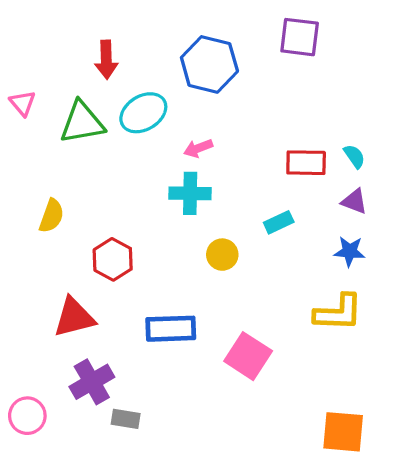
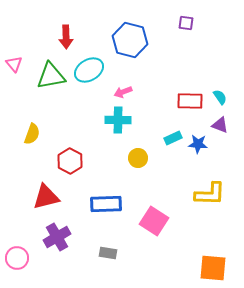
purple square: (300, 37) -> (186, 23), size x0.6
blue star: (350, 251) -> (198, 144), moved
gray rectangle: (126, 419) -> (108, 253), moved

